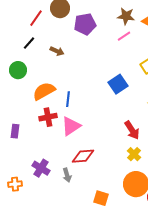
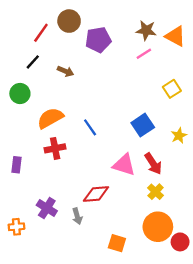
blue square: (118, 84) -> (143, 125), moved
blue line: (68, 99) -> (90, 127), moved, turned -42
pink triangle: (71, 126) -> (124, 165), moved, turned 50

